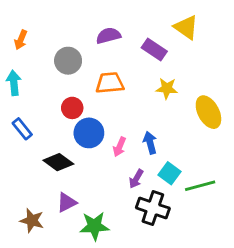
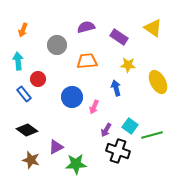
yellow triangle: (186, 27) -> (153, 28), moved
red circle: (72, 108) -> (38, 79), moved
blue arrow: (150, 143) -> (116, 88), moved
black diamond: (58, 162) -> (27, 130), moved

